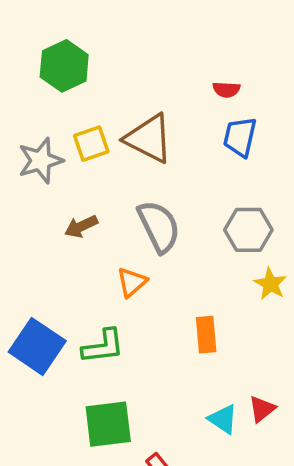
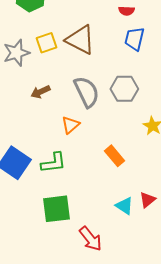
gray hexagon: (248, 230) -> (124, 89), moved
orange rectangle: (206, 335) -> (114, 156), turned -35

